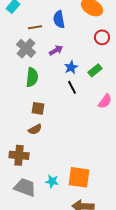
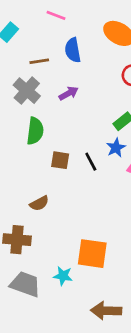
blue star: (71, 67) -> (116, 148), moved
black line: (72, 87) -> (91, 162), moved
brown square: (38, 108) -> (60, 160), moved
orange square: (79, 177) -> (92, 254), moved

